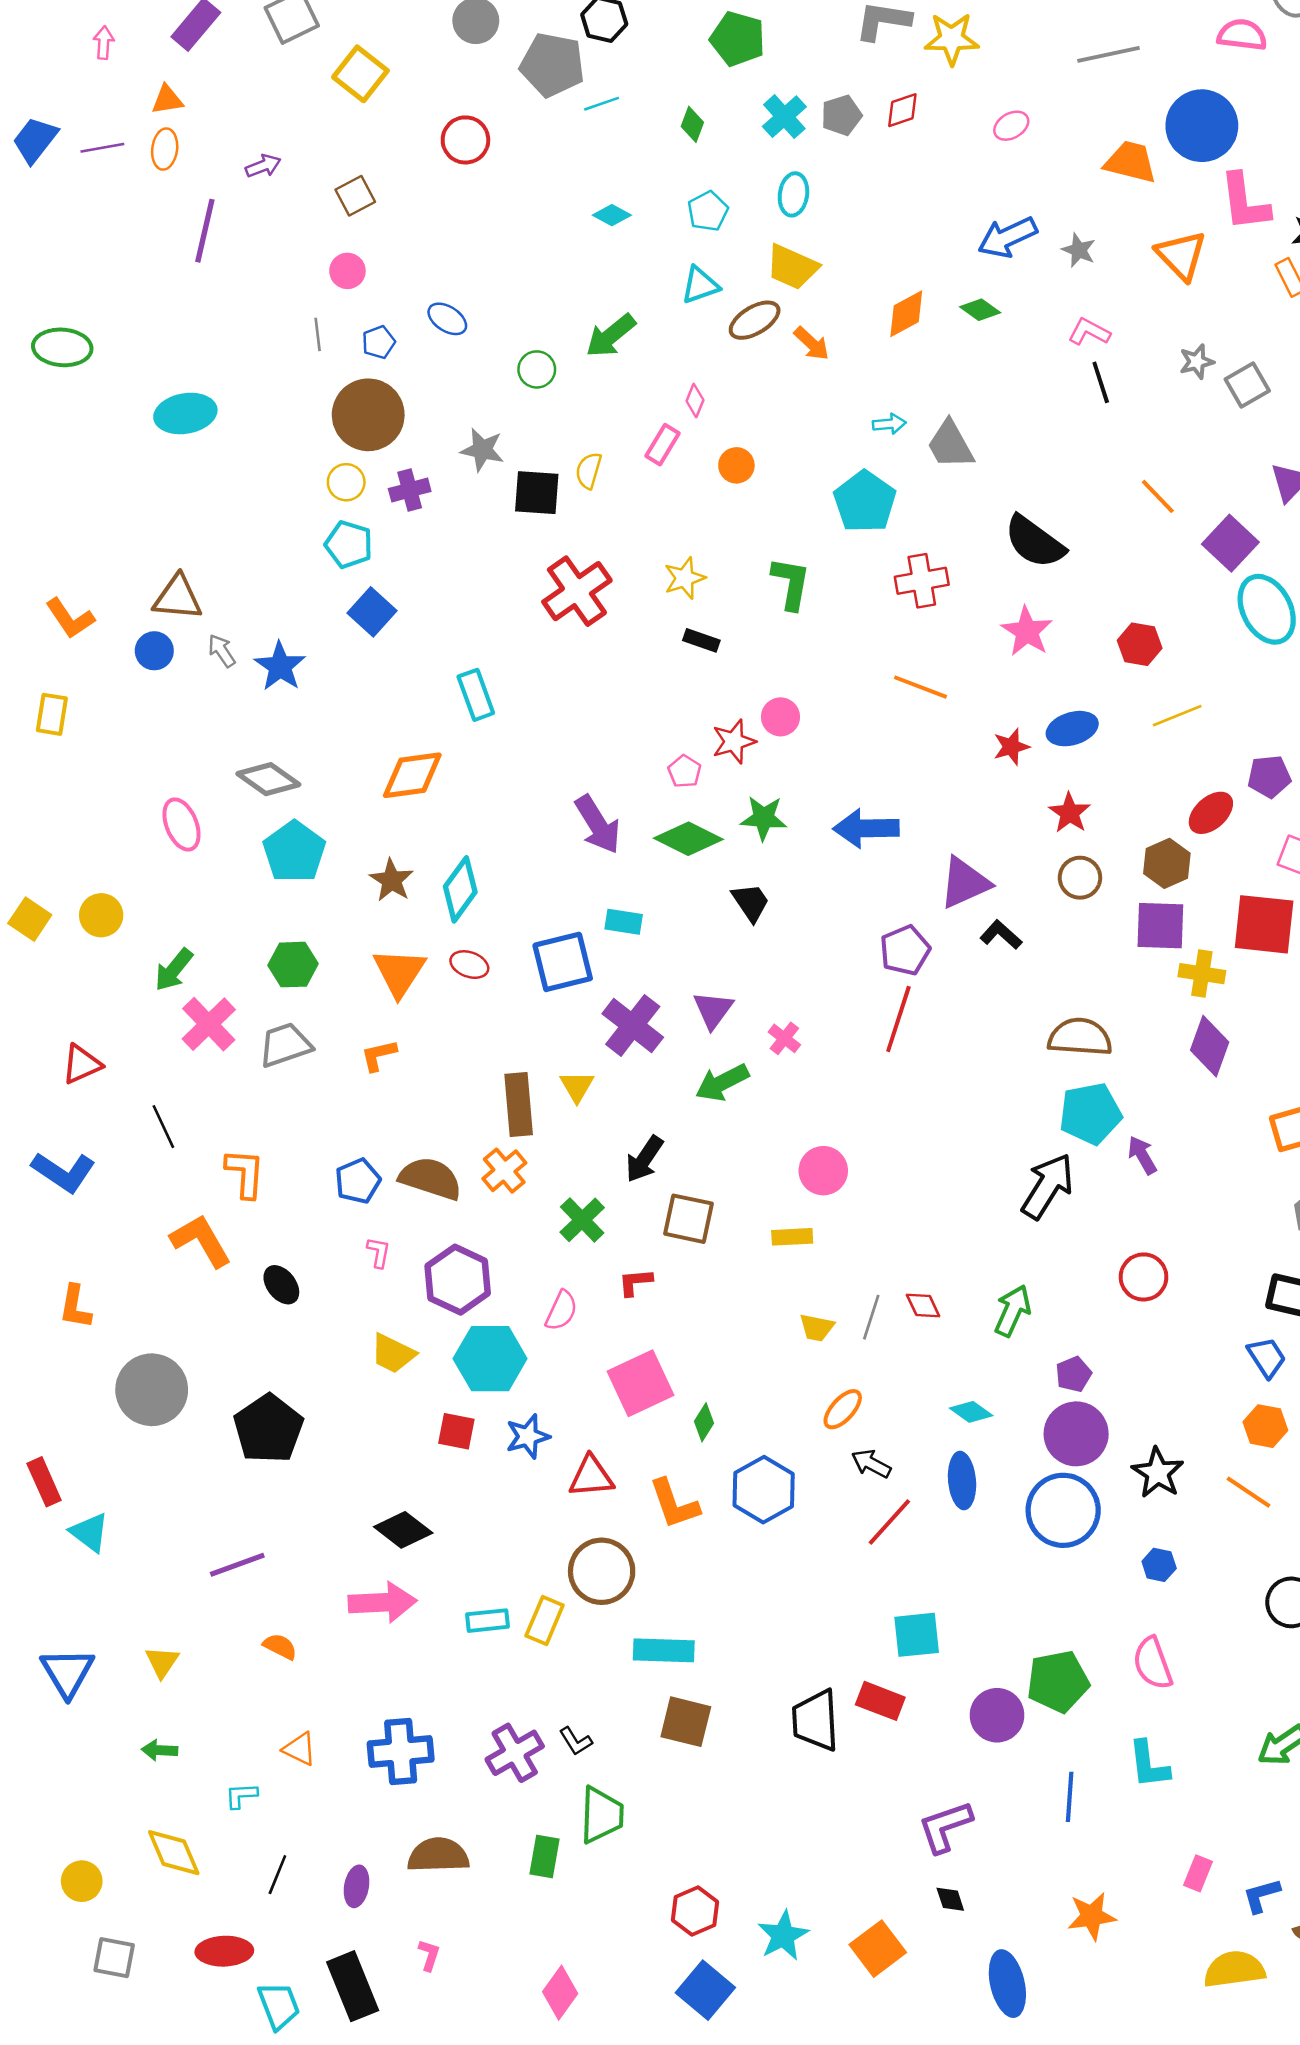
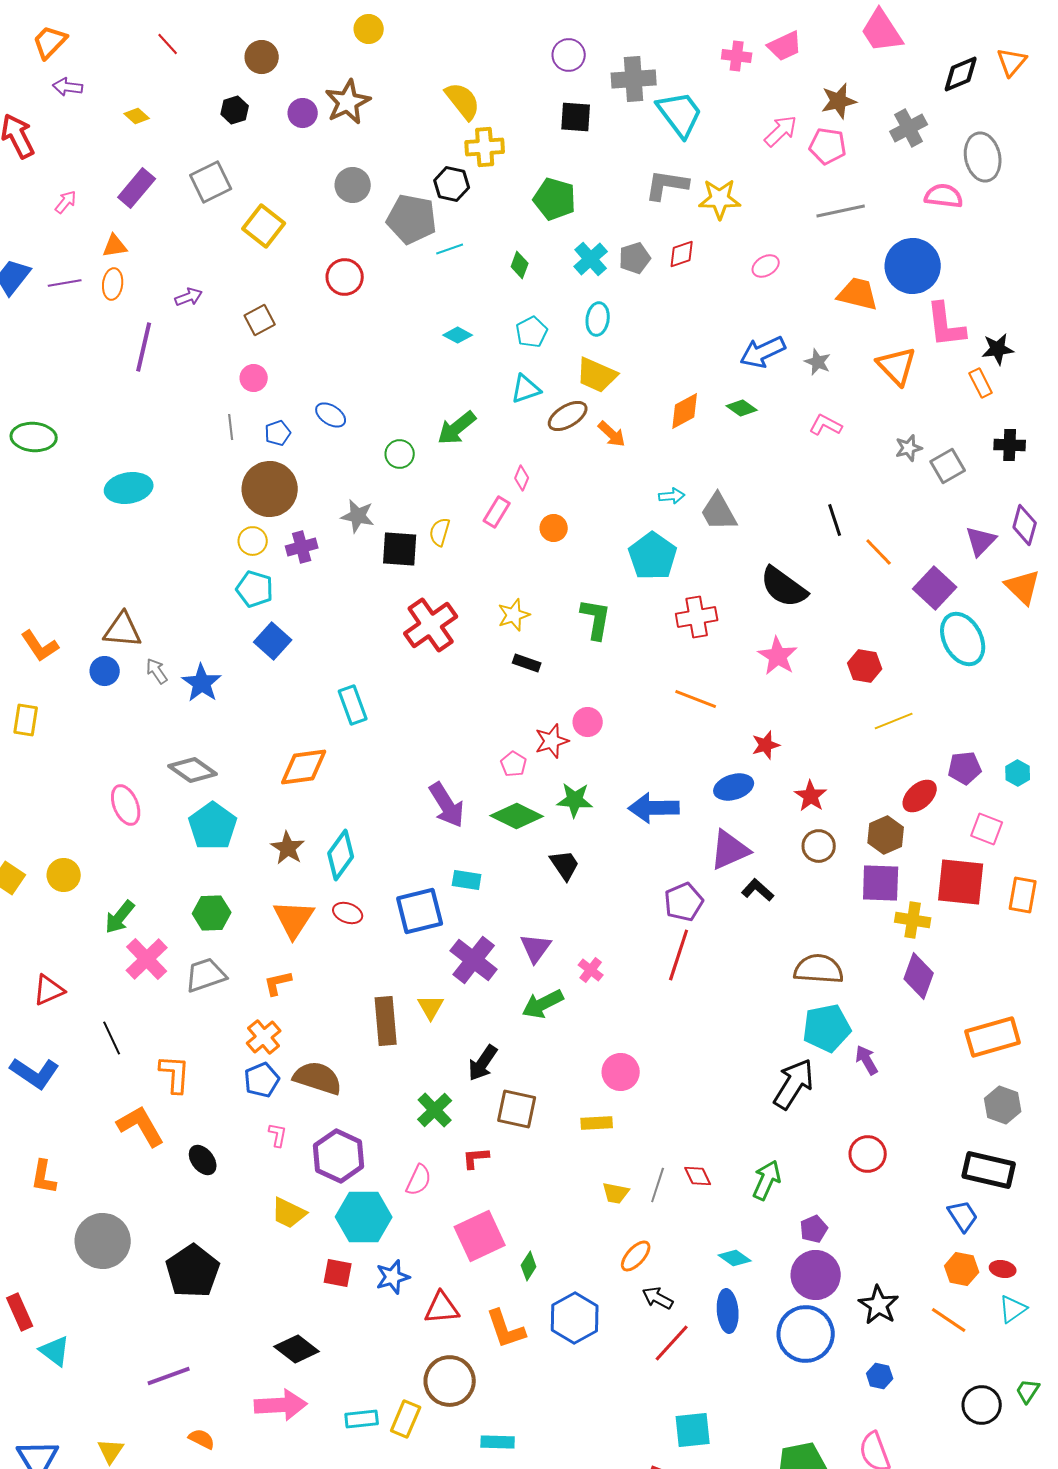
pink arrow: (104, 43) -> (66, 202), turned 35
black line: (1101, 382) -> (835, 520), moved
blue ellipse: (1072, 729) -> (734, 787), moved
orange cross: (504, 1171) -> (264, 1037), moved
cyan rectangle: (664, 1650) -> (498, 1442), size x0.7

